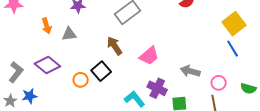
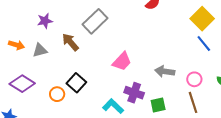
orange arrow: (47, 26) -> (16, 45), turned -49
brown arrow: (115, 46) -> (70, 42), moved

